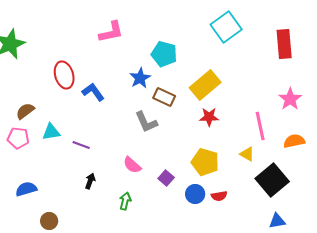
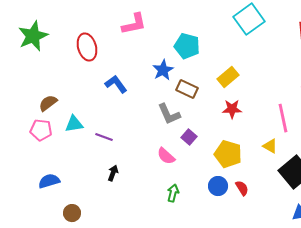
red ellipse: (64, 75) -> (87, 47), moved
yellow rectangle: (205, 85) -> (228, 77), size x0.7
pink semicircle: (132, 165) -> (166, 156), moved
purple square: (166, 178) -> (189, 137), moved
red semicircle: (219, 196) -> (242, 188), turned -112
green arrow: (125, 201) -> (173, 193), moved

